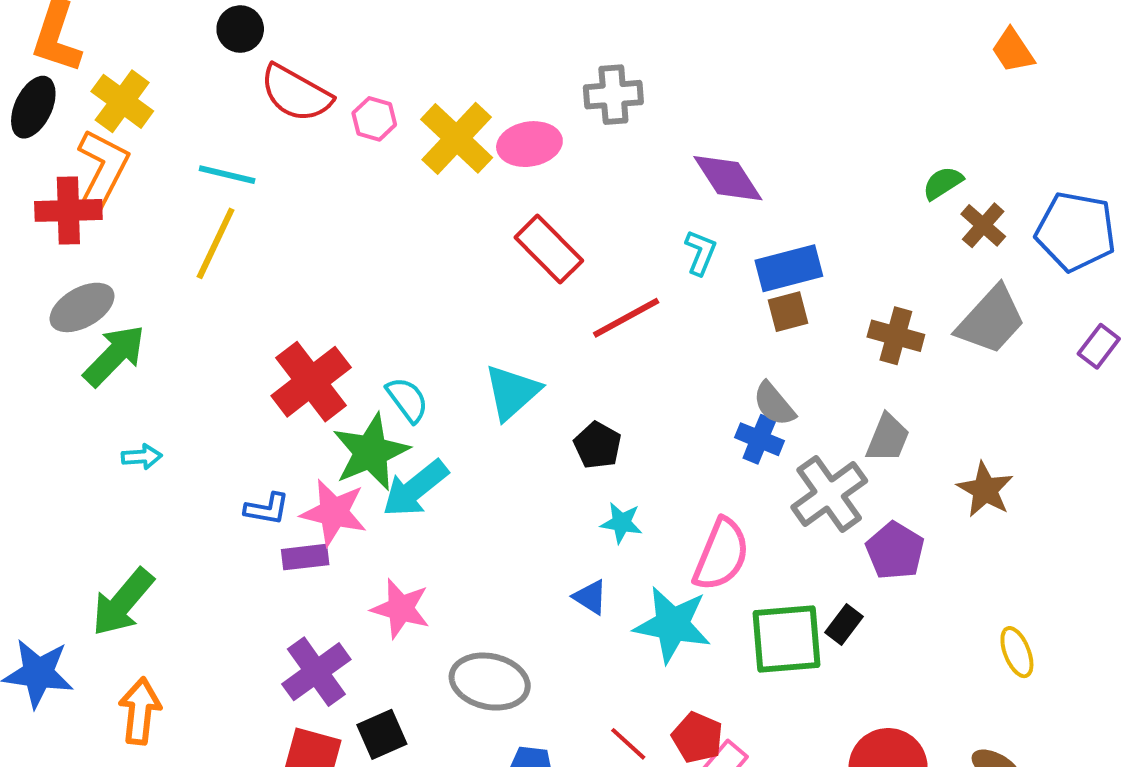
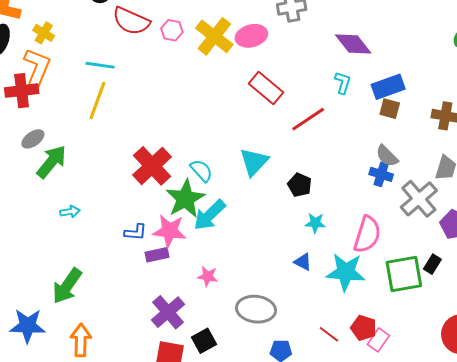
yellow cross: (122, 101) -> (44, 33), size x0.7
gray ellipse: (82, 307) -> (33, 139), size x0.7
brown square: (788, 312) -> (390, 109), turned 35
pink star: (401, 609) -> (208, 276), size x0.7

